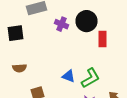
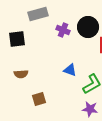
blue triangle: (68, 76) -> (70, 70), moved

